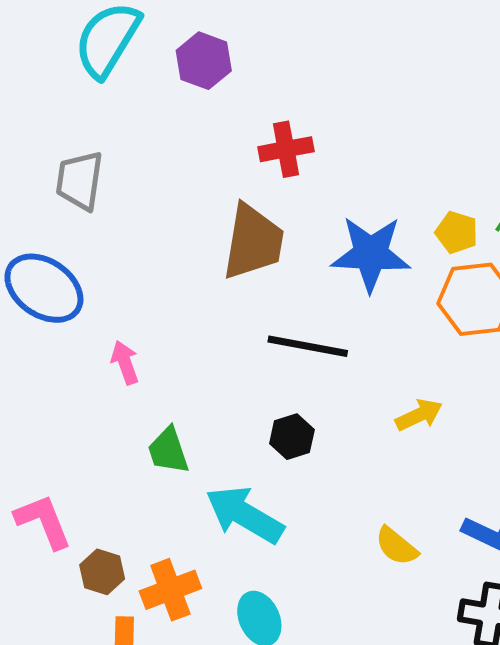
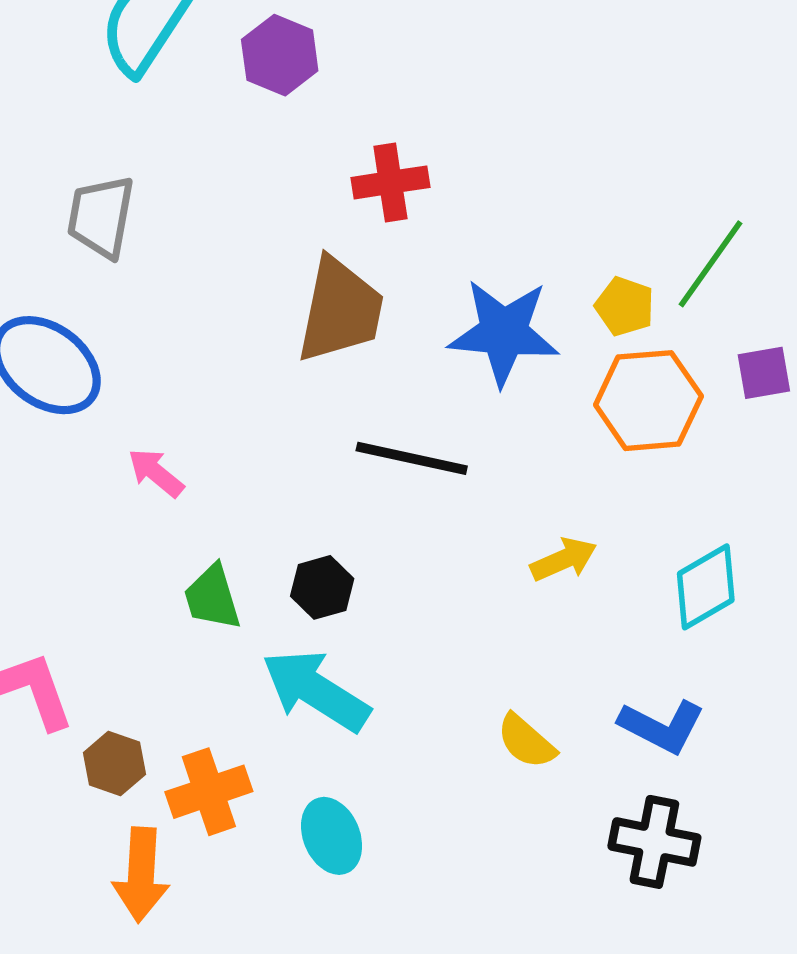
pink arrow: (125, 363) -> (156, 473), turned -33
black hexagon: (292, 437) -> (322, 587), moved

